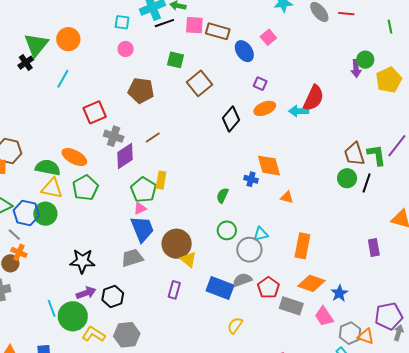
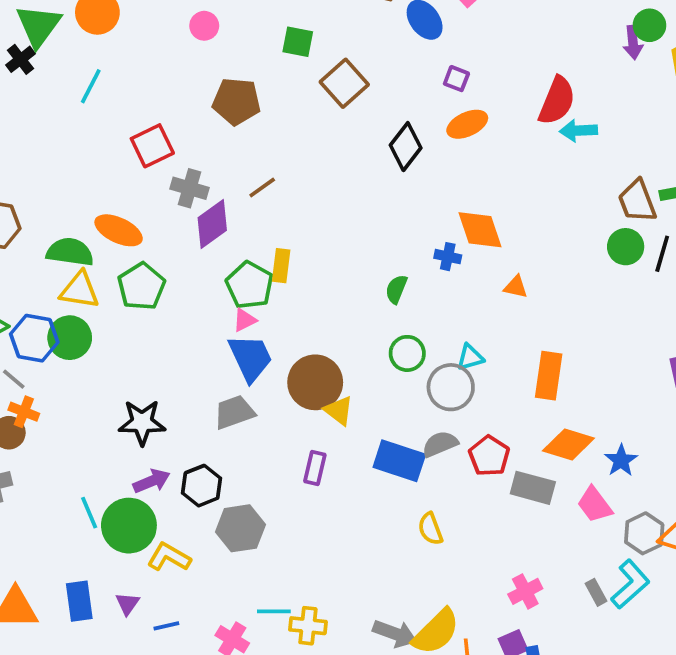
cyan arrow: (299, 111) -> (578, 131), moved
yellow semicircle: (235, 325) -> (430, 529), turned -54
gray hexagon: (127, 335) -> (240, 528), moved

